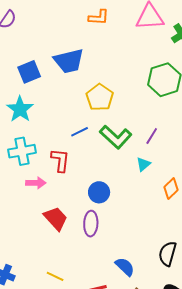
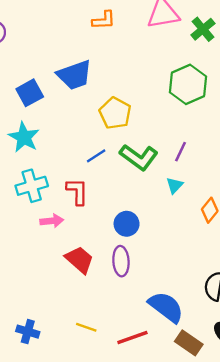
blue semicircle: (125, 267) -> (166, 307), size x1.5

